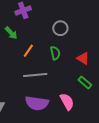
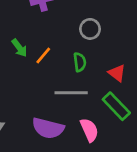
green arrow: (11, 33) -> (19, 48), moved
gray line: (35, 75) -> (71, 93), moved
green rectangle: (85, 82) -> (116, 106), size x1.5

